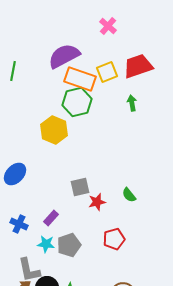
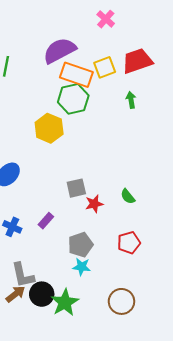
red pentagon: (114, 239) -> (129, 243), moved
cyan star: (46, 244) -> (82, 267), moved
gray pentagon: (69, 245) -> (81, 245), moved

